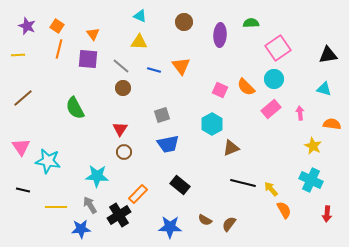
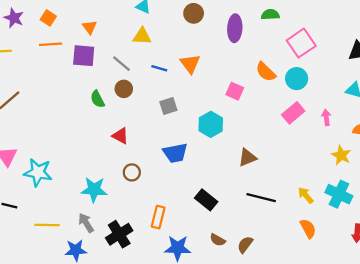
orange line: (59, 49) -> (51, 44), turned 72
orange semicircle: (246, 87) -> (266, 72), moved
green semicircle: (75, 108) -> (97, 99), moved, size x0.7
gray square: (162, 115) -> (168, 106), moved
cyan hexagon: (212, 124) -> (211, 124), moved
red triangle: (120, 129) -> (120, 136), turned -35
brown circle: (124, 152) -> (132, 172), moved
black rectangle: (180, 185) -> (206, 200), moved
yellow arrow: (271, 189) -> (306, 195), moved
orange rectangle: (138, 194) -> (158, 217), moved, turned -30

